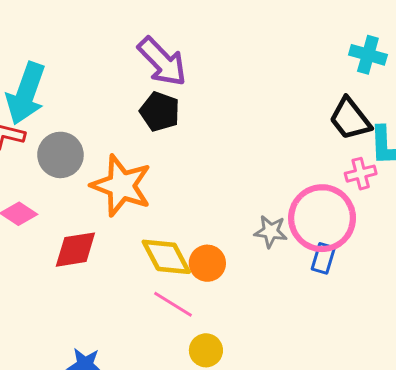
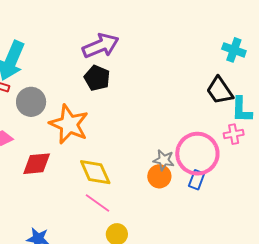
purple arrow: (162, 62) -> (101, 46), turned -72
pink cross: (361, 174) -> (234, 134), moved
orange circle: (207, 263) -> (159, 176), moved

